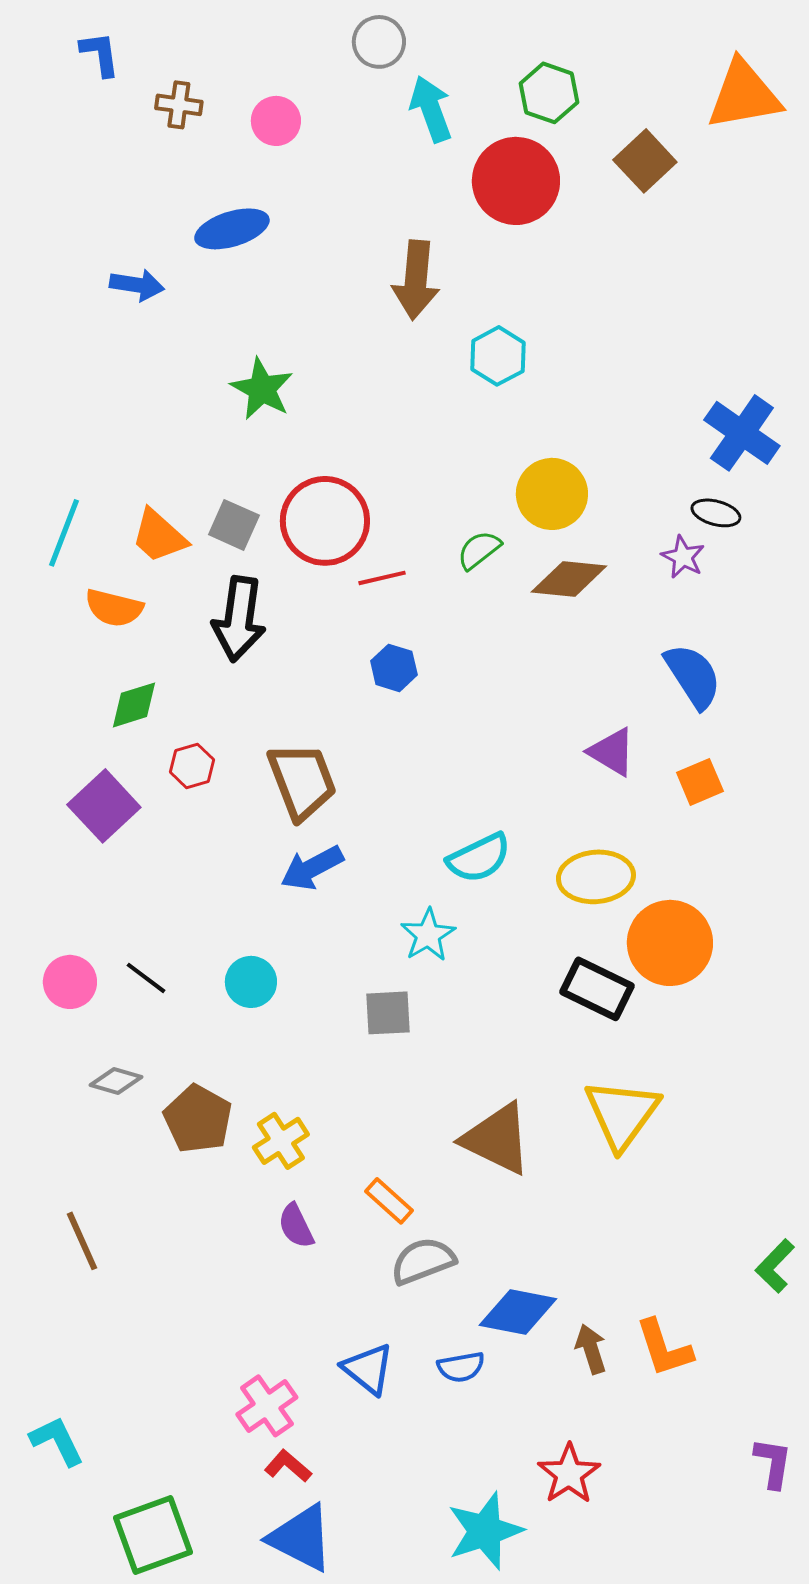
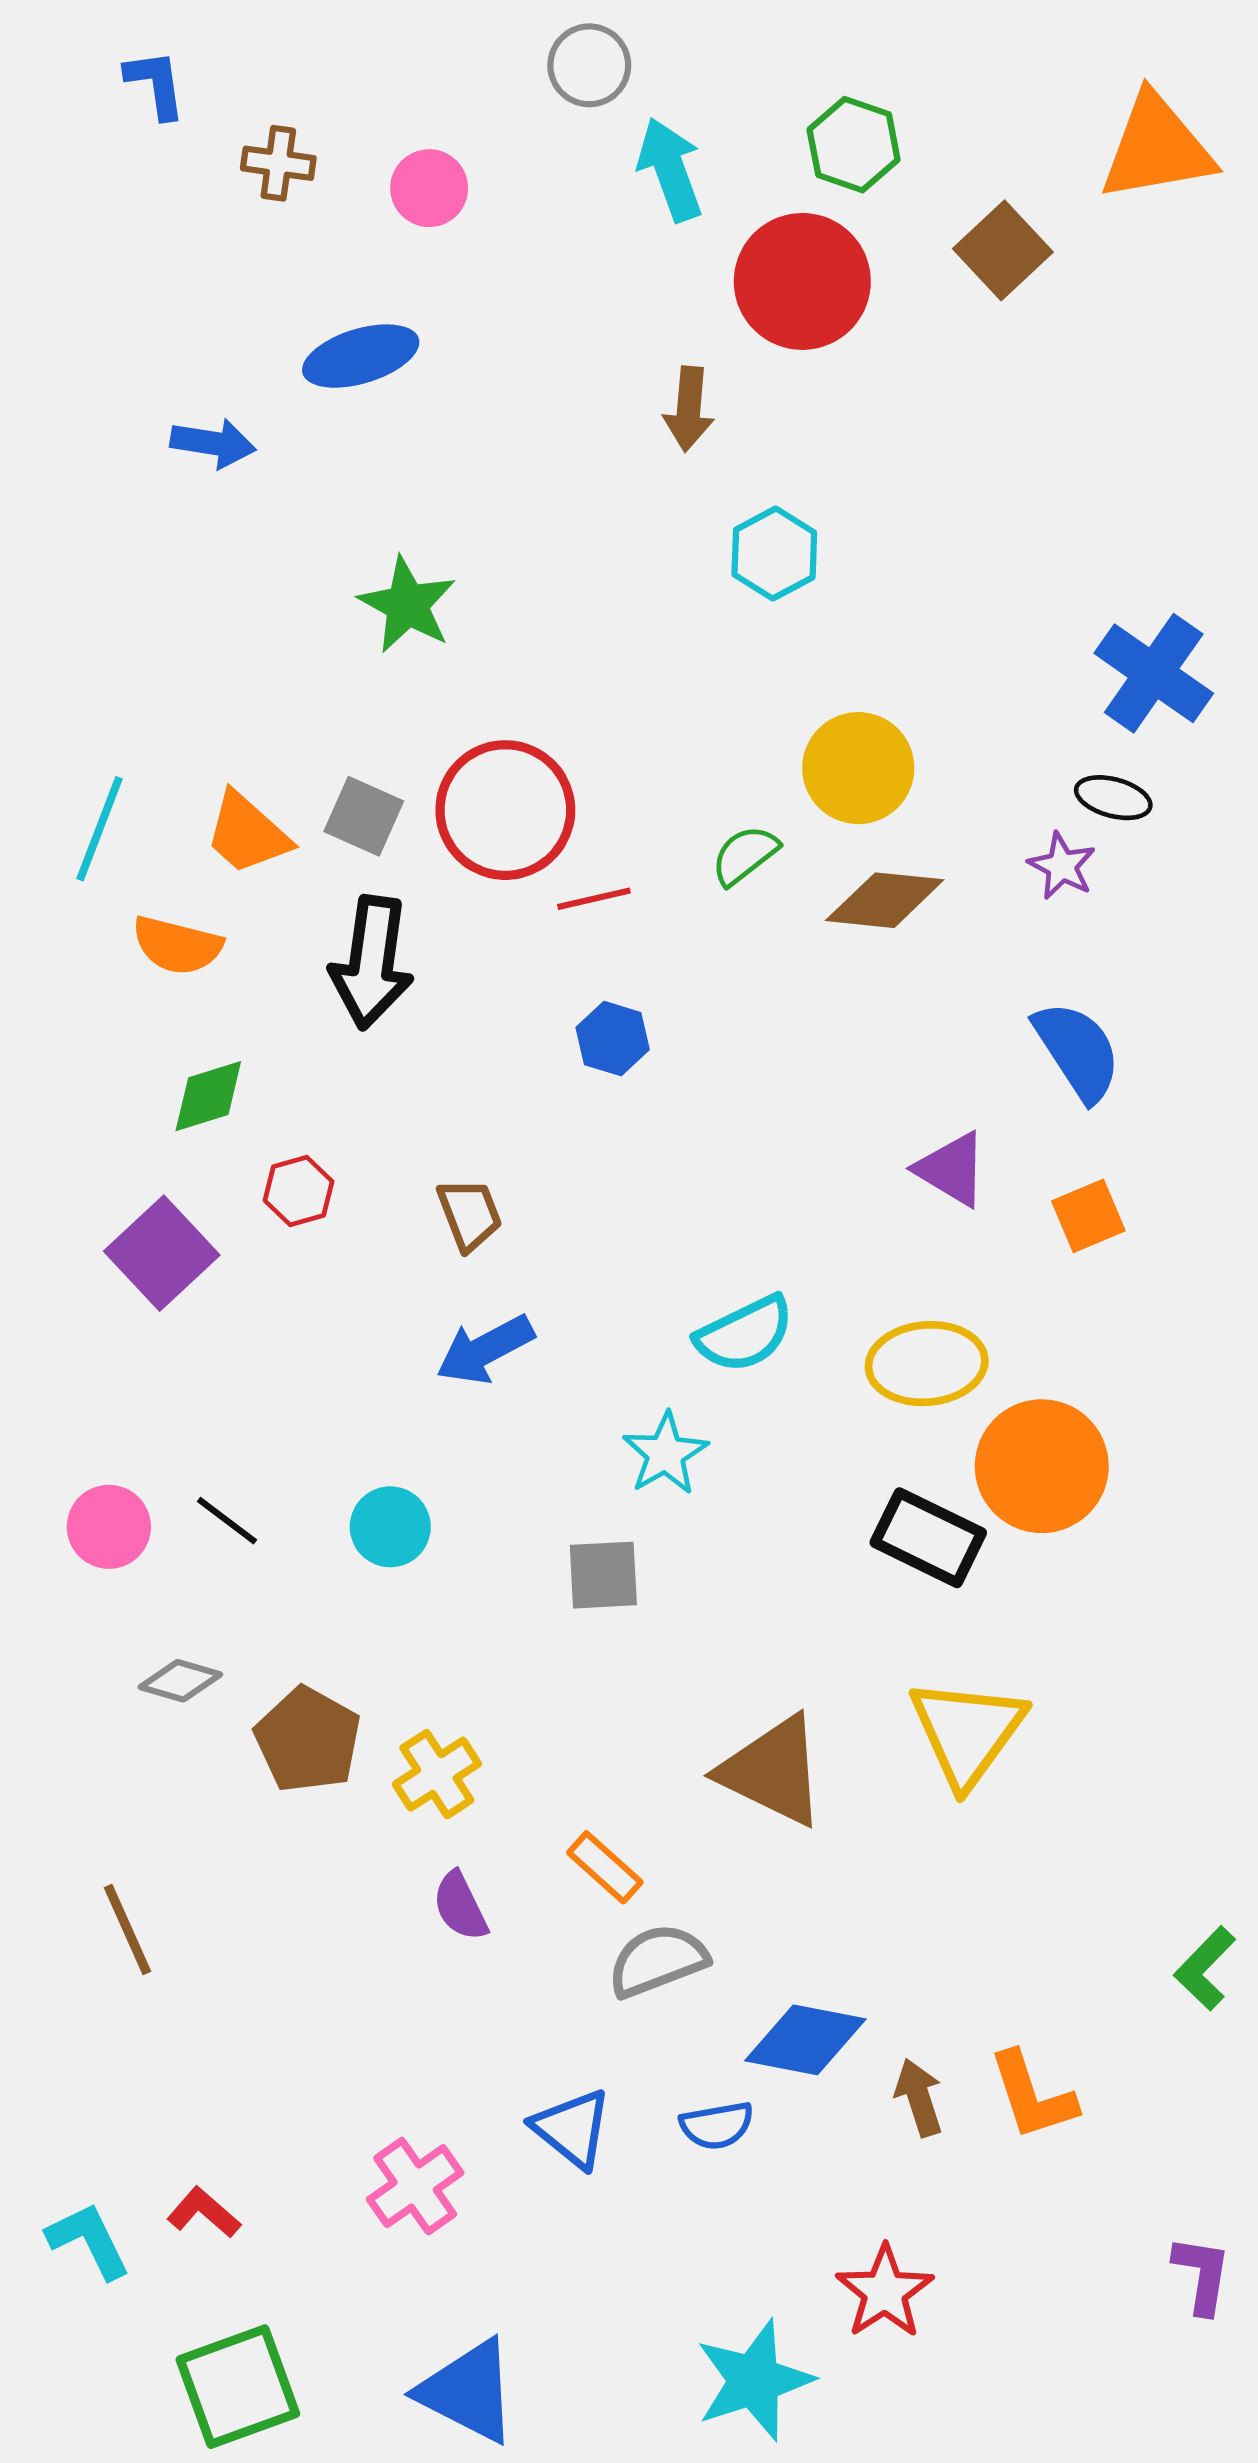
brown arrow: (416, 280) -> (689, 409), moved, size x0.7
brown trapezoid: (302, 781) -> (470, 1214), size x0.6
red L-shape: (288, 1466) -> (204, 2212), moved

